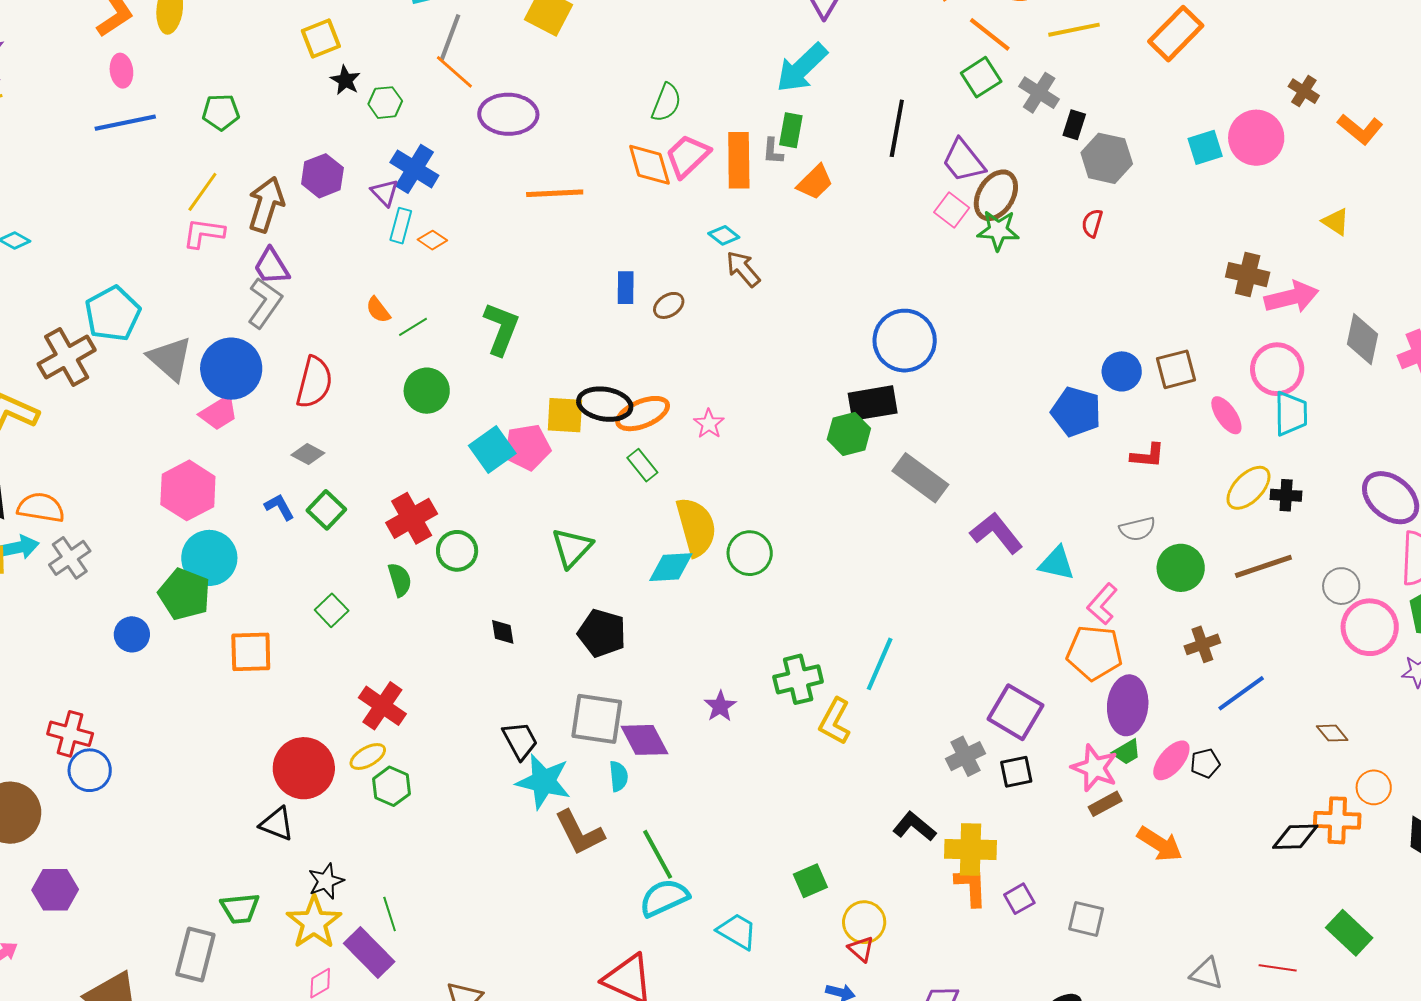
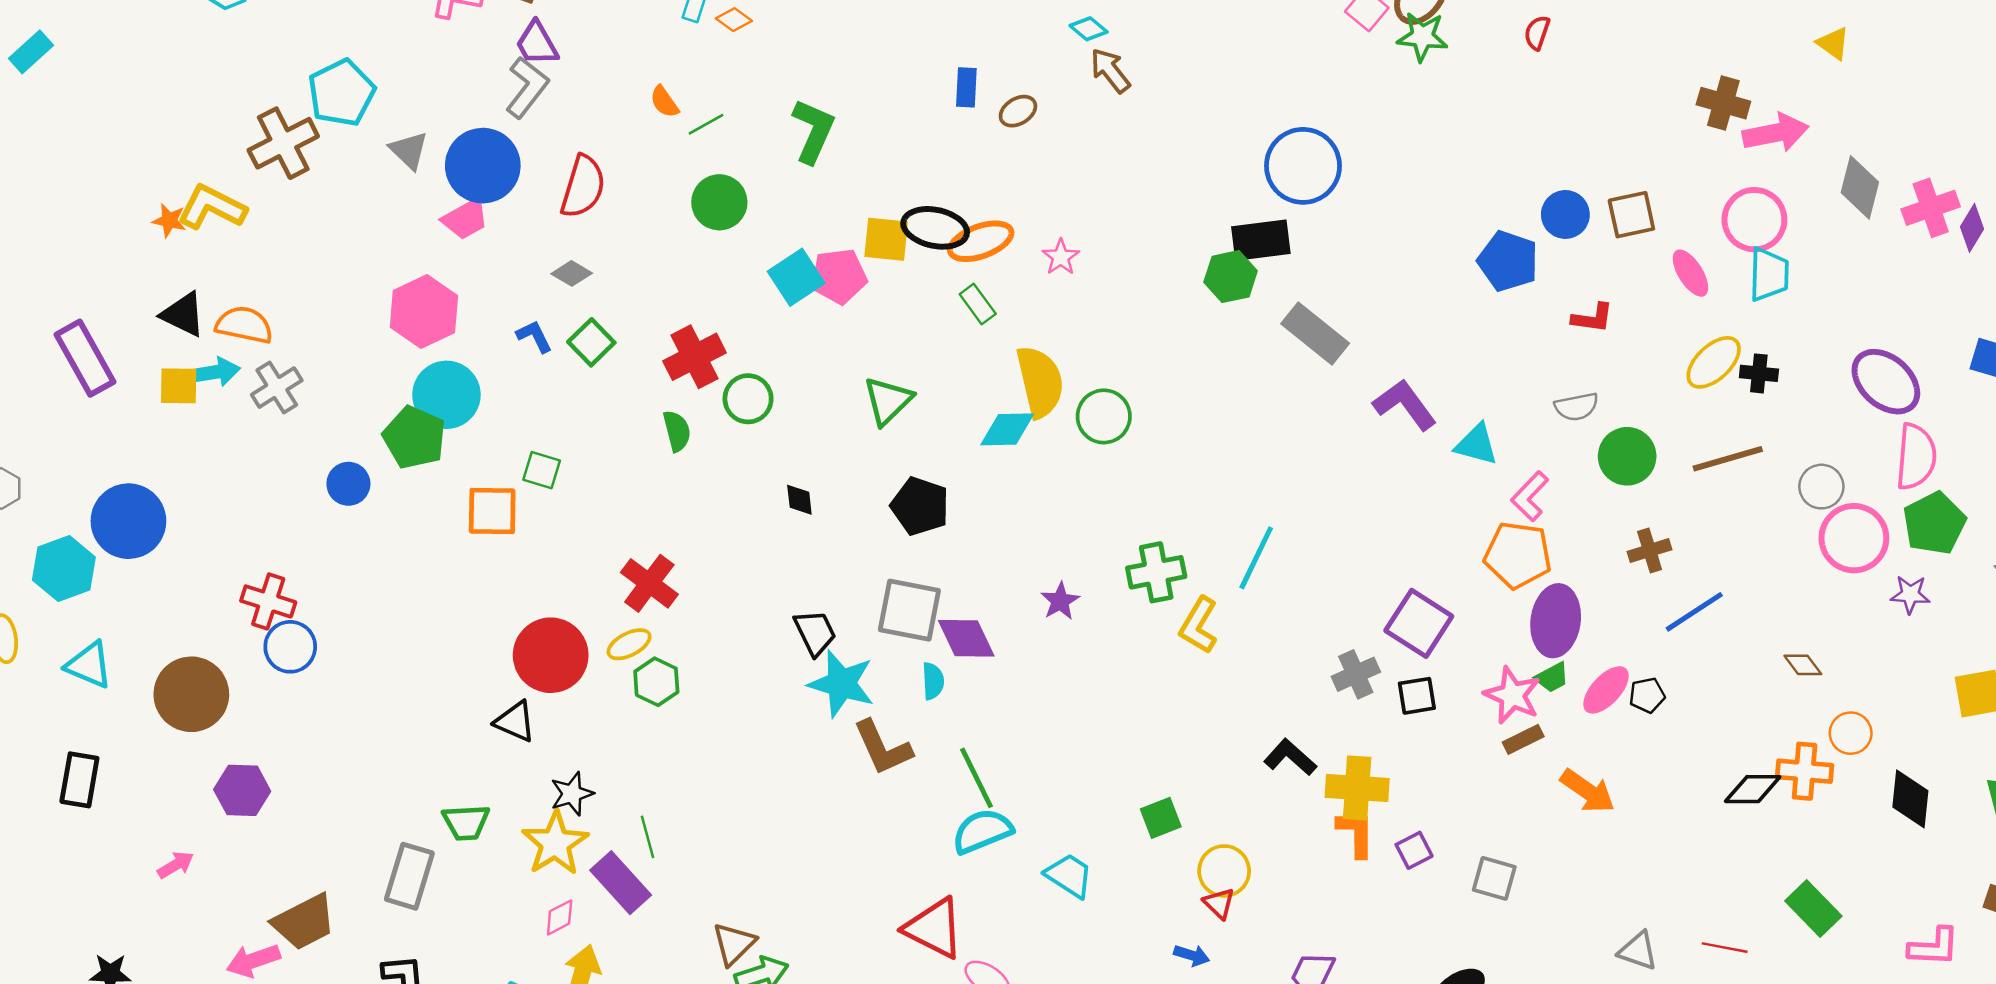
gray triangle: (170, 359) -> (409, 150), size x0.7
green square: (332, 610) -> (542, 470), moved, turned -32

